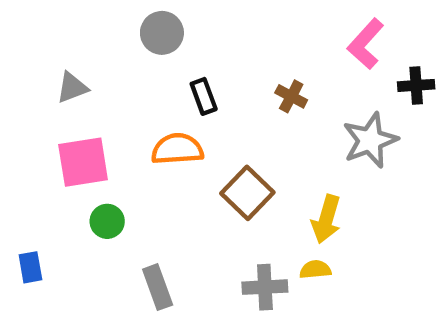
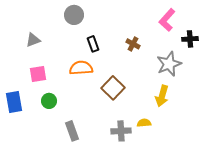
pink square: (83, 162) -> (38, 74), size x0.7
yellow arrow: (326, 219) -> (162, 96), moved
blue rectangle: (30, 267) -> (14, 102), moved, size x1.5

